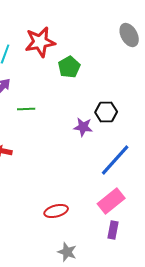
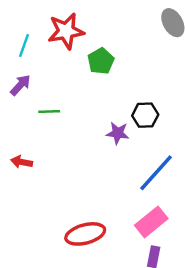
red ellipse: (56, 211) -> (85, 234), size x1.4

